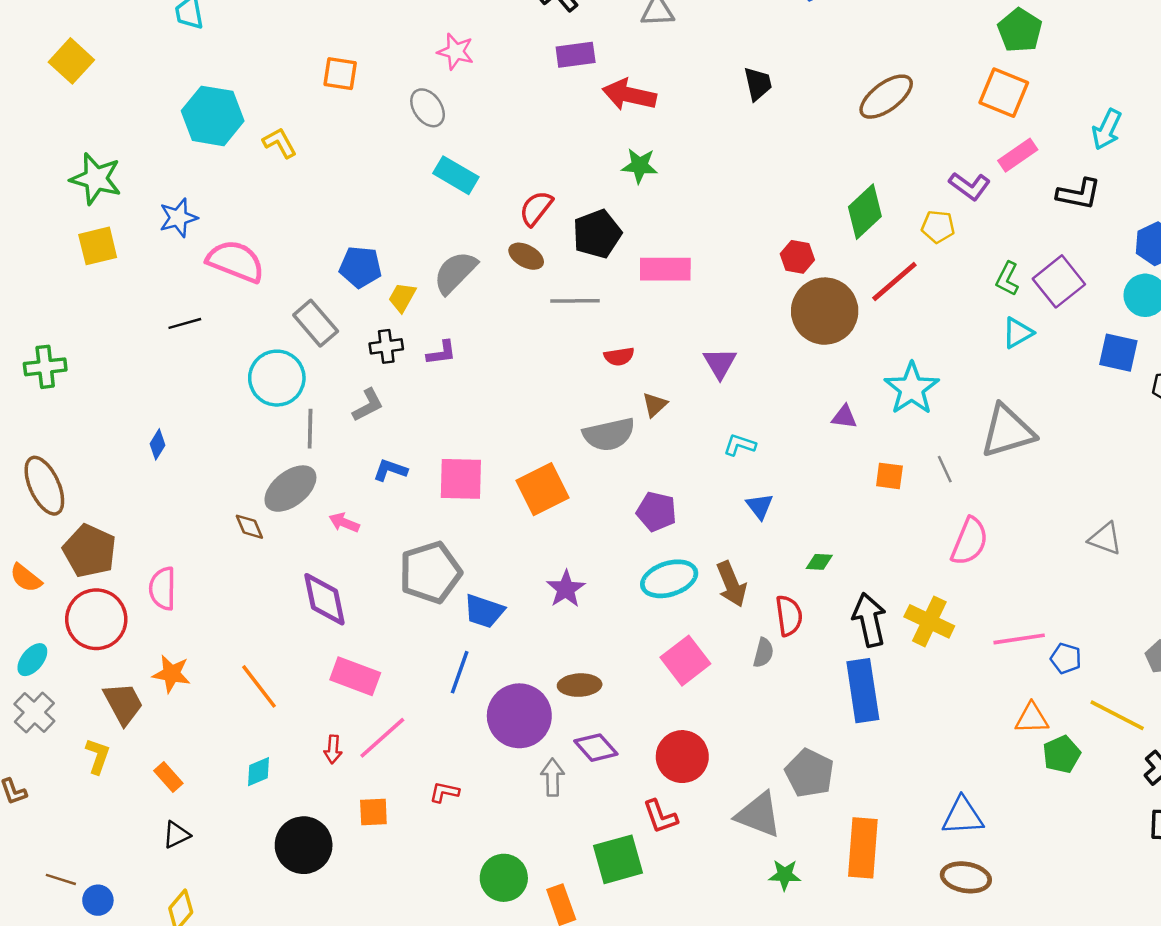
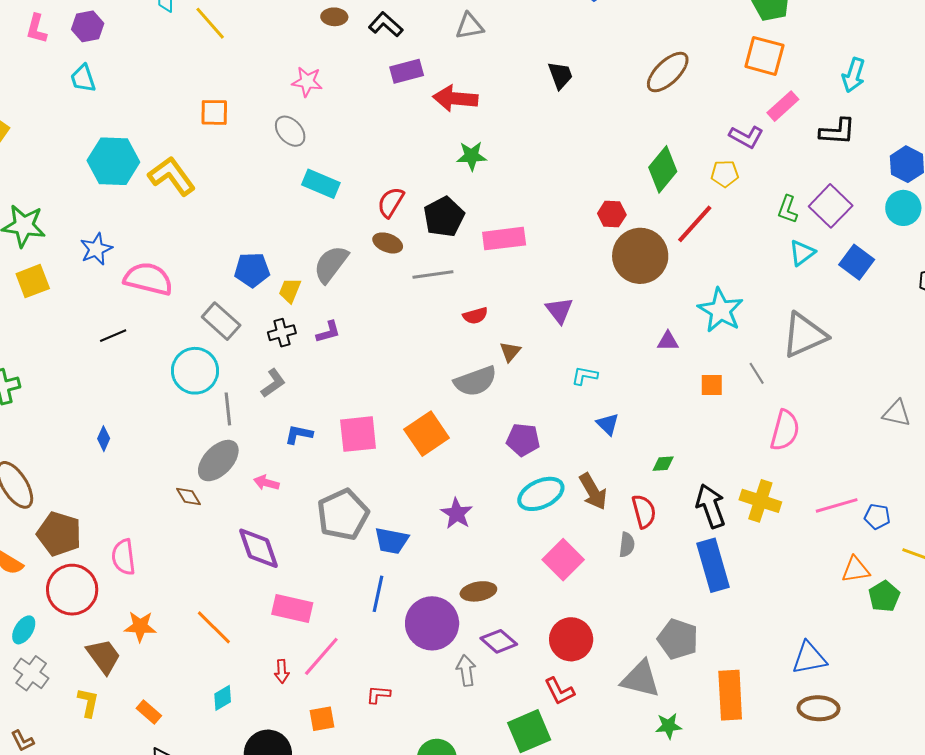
yellow L-shape: (280, 143) -> (172, 176), size x1.6
blue square: (1118, 353) -> (857, 262), moved, turned 32

